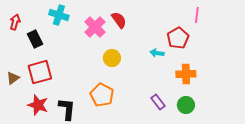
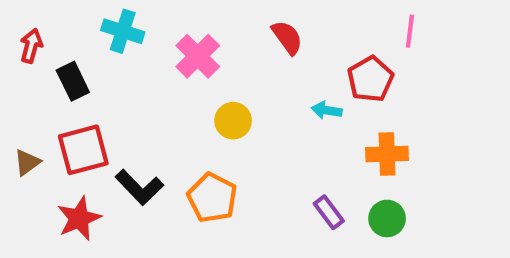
red semicircle: (119, 20) -> (287, 37), moved
red star: (38, 105) -> (79, 218), turned 30
black L-shape: (67, 109) -> (139, 187), moved, turned 130

